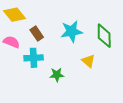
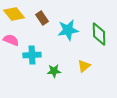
brown rectangle: (37, 34) -> (42, 18), moved
yellow triangle: (88, 61) -> (84, 66), moved, turned 40

